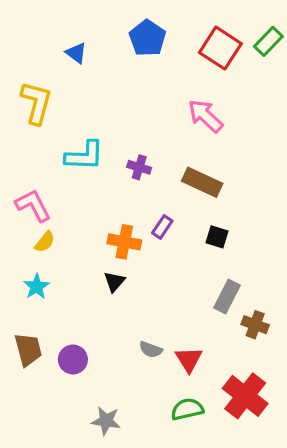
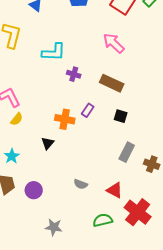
cyan L-shape: (84, 156) -> (54, 52), moved
black triangle: (114, 282) -> (48, 143), moved
cyan star: (36, 287) -> (12, 156), moved
brown cross: (255, 325) -> (152, 164), moved
red triangle: (189, 359) -> (115, 190), moved, turned -30

